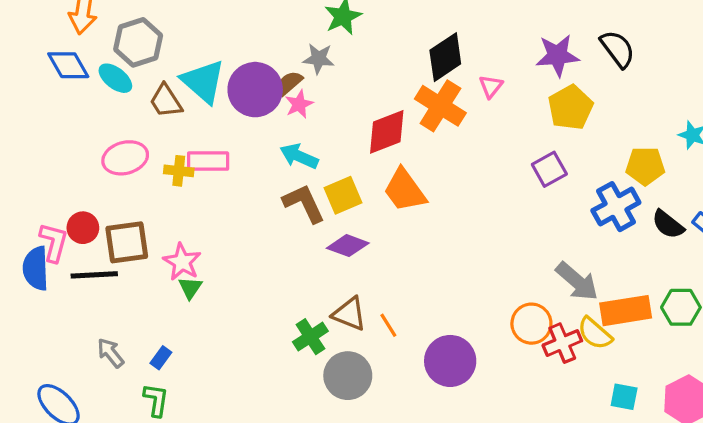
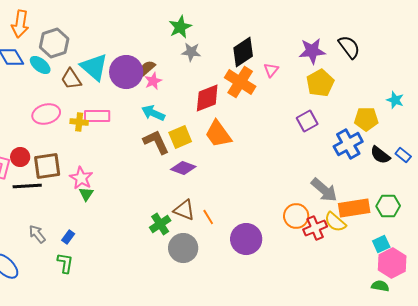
gray star: (319, 59) -> (191, 52), moved
cyan square: (624, 397) -> (381, 244), moved, turned -36

